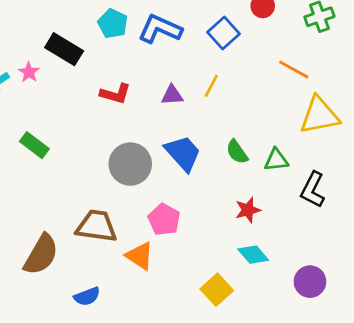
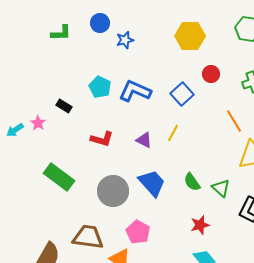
black rectangle: (64, 49) -> (64, 106), size x0.6
orange line: (294, 69) -> (234, 121), turned 30
purple triangle: (172, 95) -> (144, 140), turned 30
green rectangle: (34, 145) -> (59, 177), moved, size x1.4
green triangle: (276, 160) -> (221, 188), turned 48

